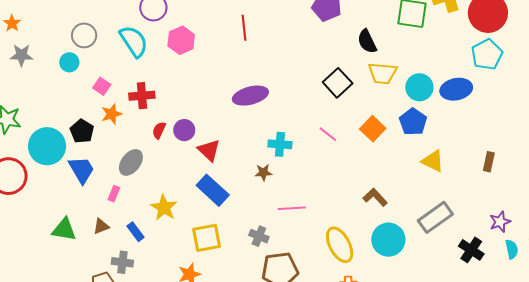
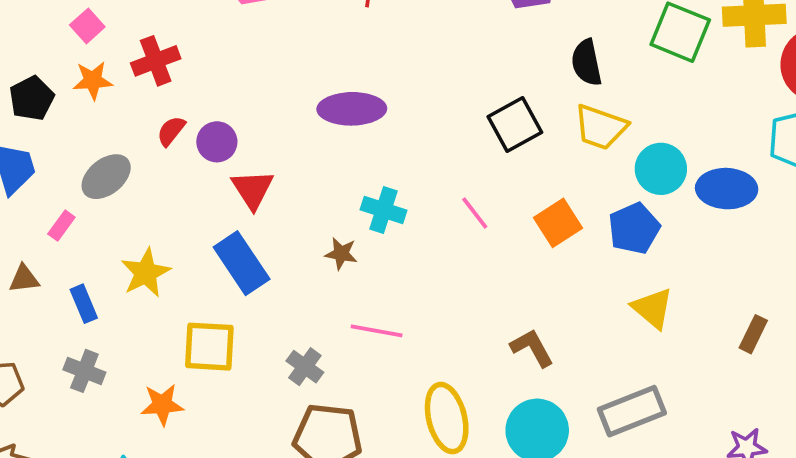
red cross: (142, 96) -> (156, 61), turned -30
gray cross: (122, 262) -> (84, 371), moved

